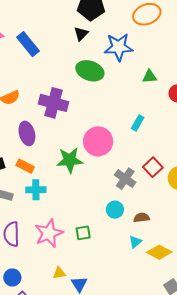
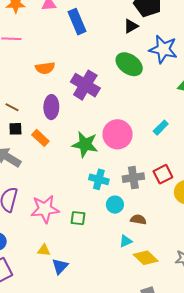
gray cross: (125, 179) -> (133, 178), turned 30
cyan cross: (36, 190) -> (99, 179), moved

